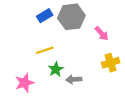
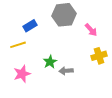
blue rectangle: (45, 16) -> (30, 26), moved
yellow line: (45, 50) -> (18, 45), moved

